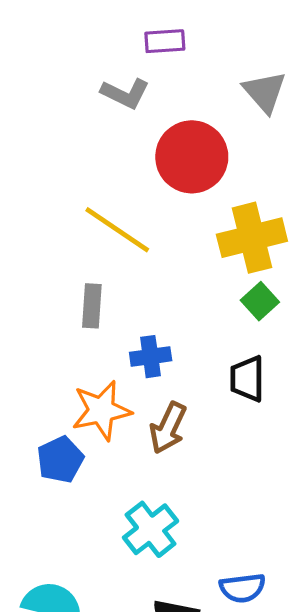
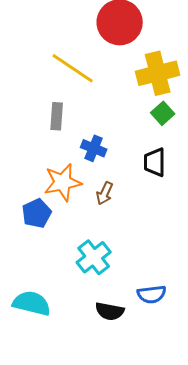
blue cross: (151, 357) -> (94, 148), turned 30
brown arrow: (168, 428) -> (105, 193), size x0.7

